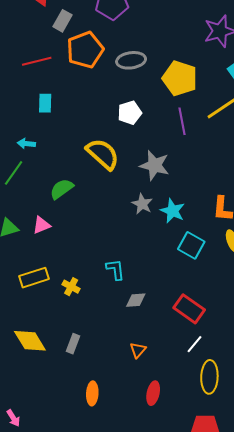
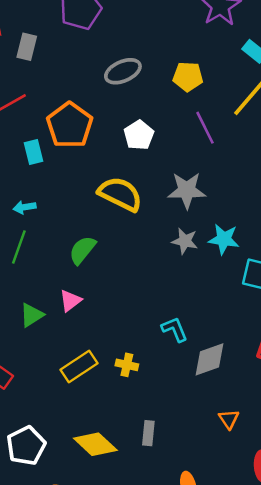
orange pentagon: (85, 50) -> (70, 125), moved
yellow pentagon: (180, 78) -> (188, 77), size x0.7
gray diamond: (136, 300) -> (210, 359), size x1.4

